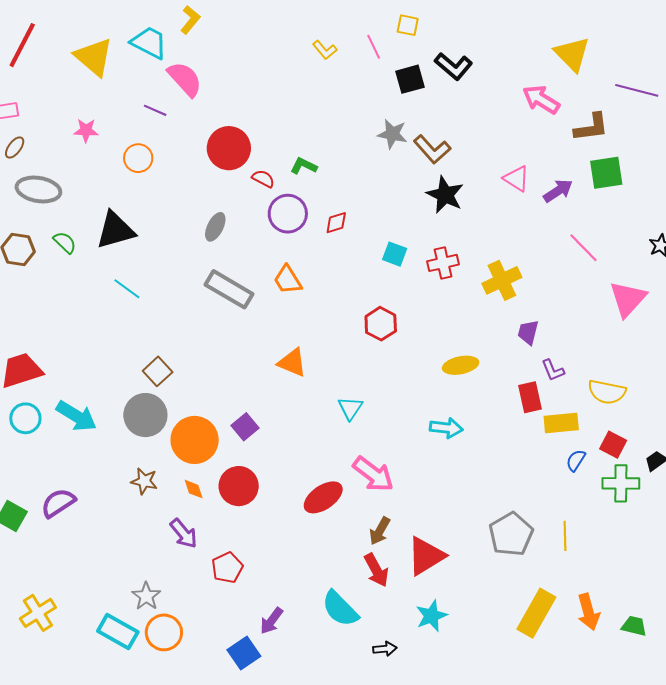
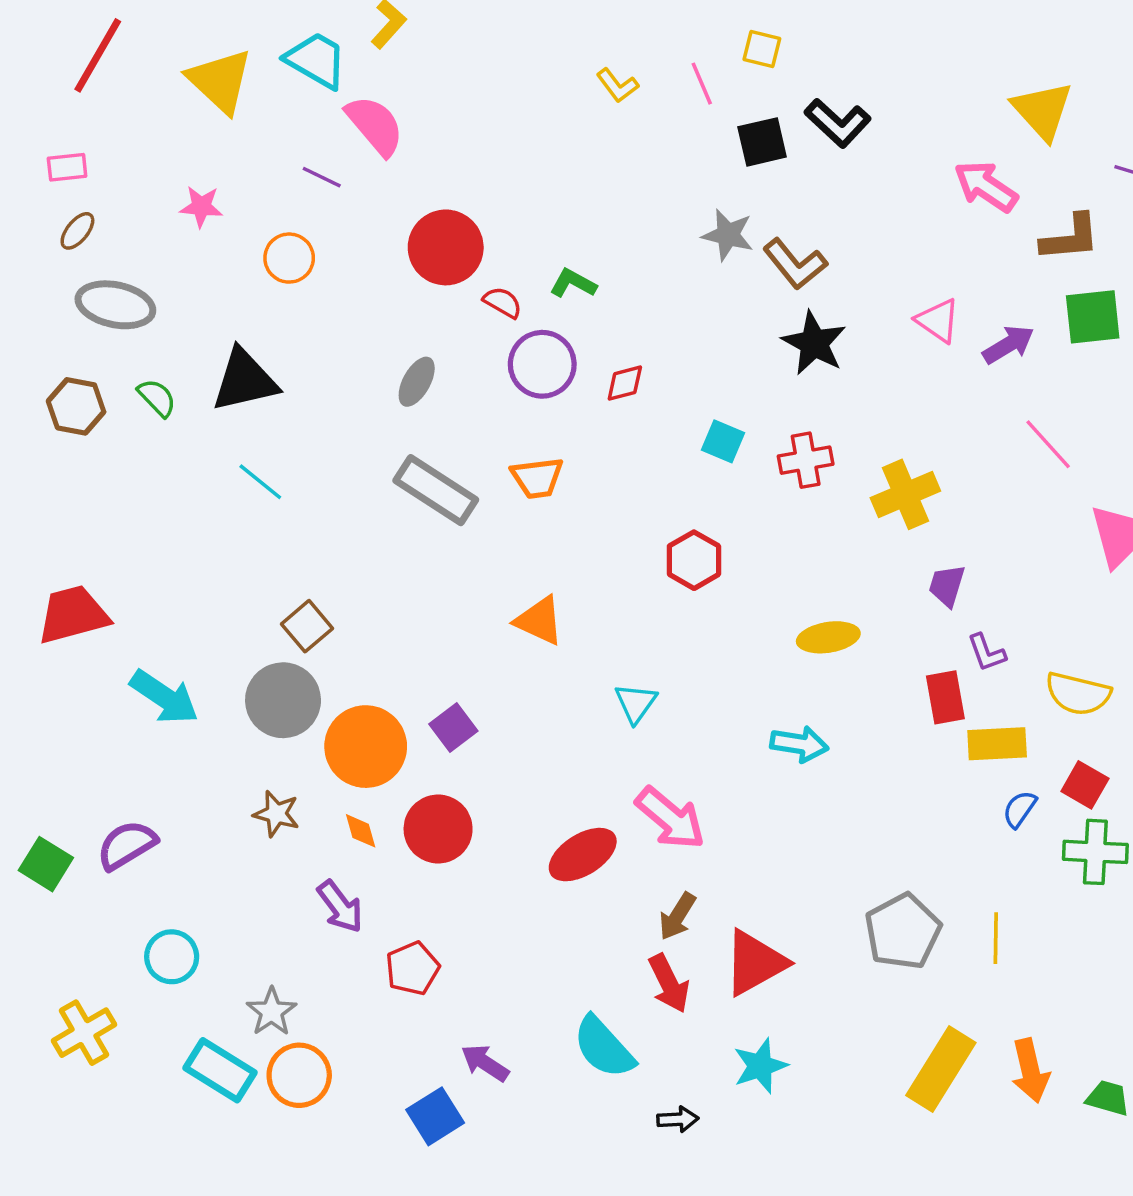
orange trapezoid: (288, 280) -> (537, 478), turned -68
cyan circle: (25, 418) -> (172, 957), moved
purple arrow: (272, 621) -> (485, 1063), turned 84

